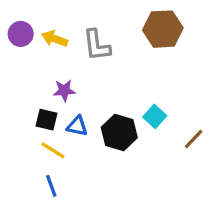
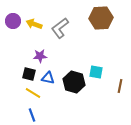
gray L-shape: (97, 45) -> (60, 28), turned 60
cyan square: (155, 116) -> (96, 72), turned -32
brown line: (194, 139) -> (120, 86), turned -32

